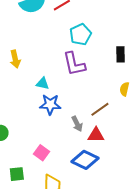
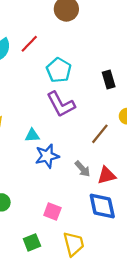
brown line: (100, 109) -> (100, 134), moved
blue diamond: (85, 160) -> (102, 206), turned 68

